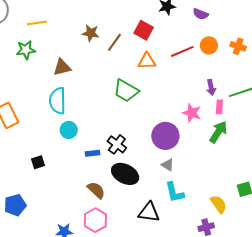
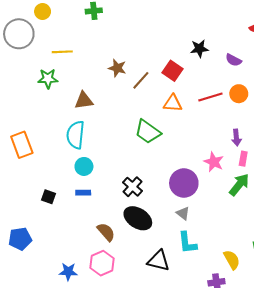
blue rectangle: (92, 153) -> (83, 193), moved
black square: (38, 162) -> (49, 197), turned 32

